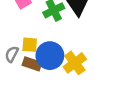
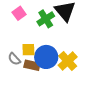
gray semicircle: (12, 54) -> (14, 59), turned -64

